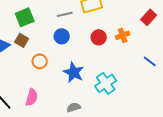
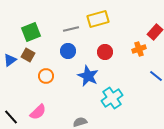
orange cross: (123, 35) -> (139, 49), moved
blue star: (74, 72) -> (88, 76), moved
pink semicircle: (32, 97) -> (38, 112), turned 30

